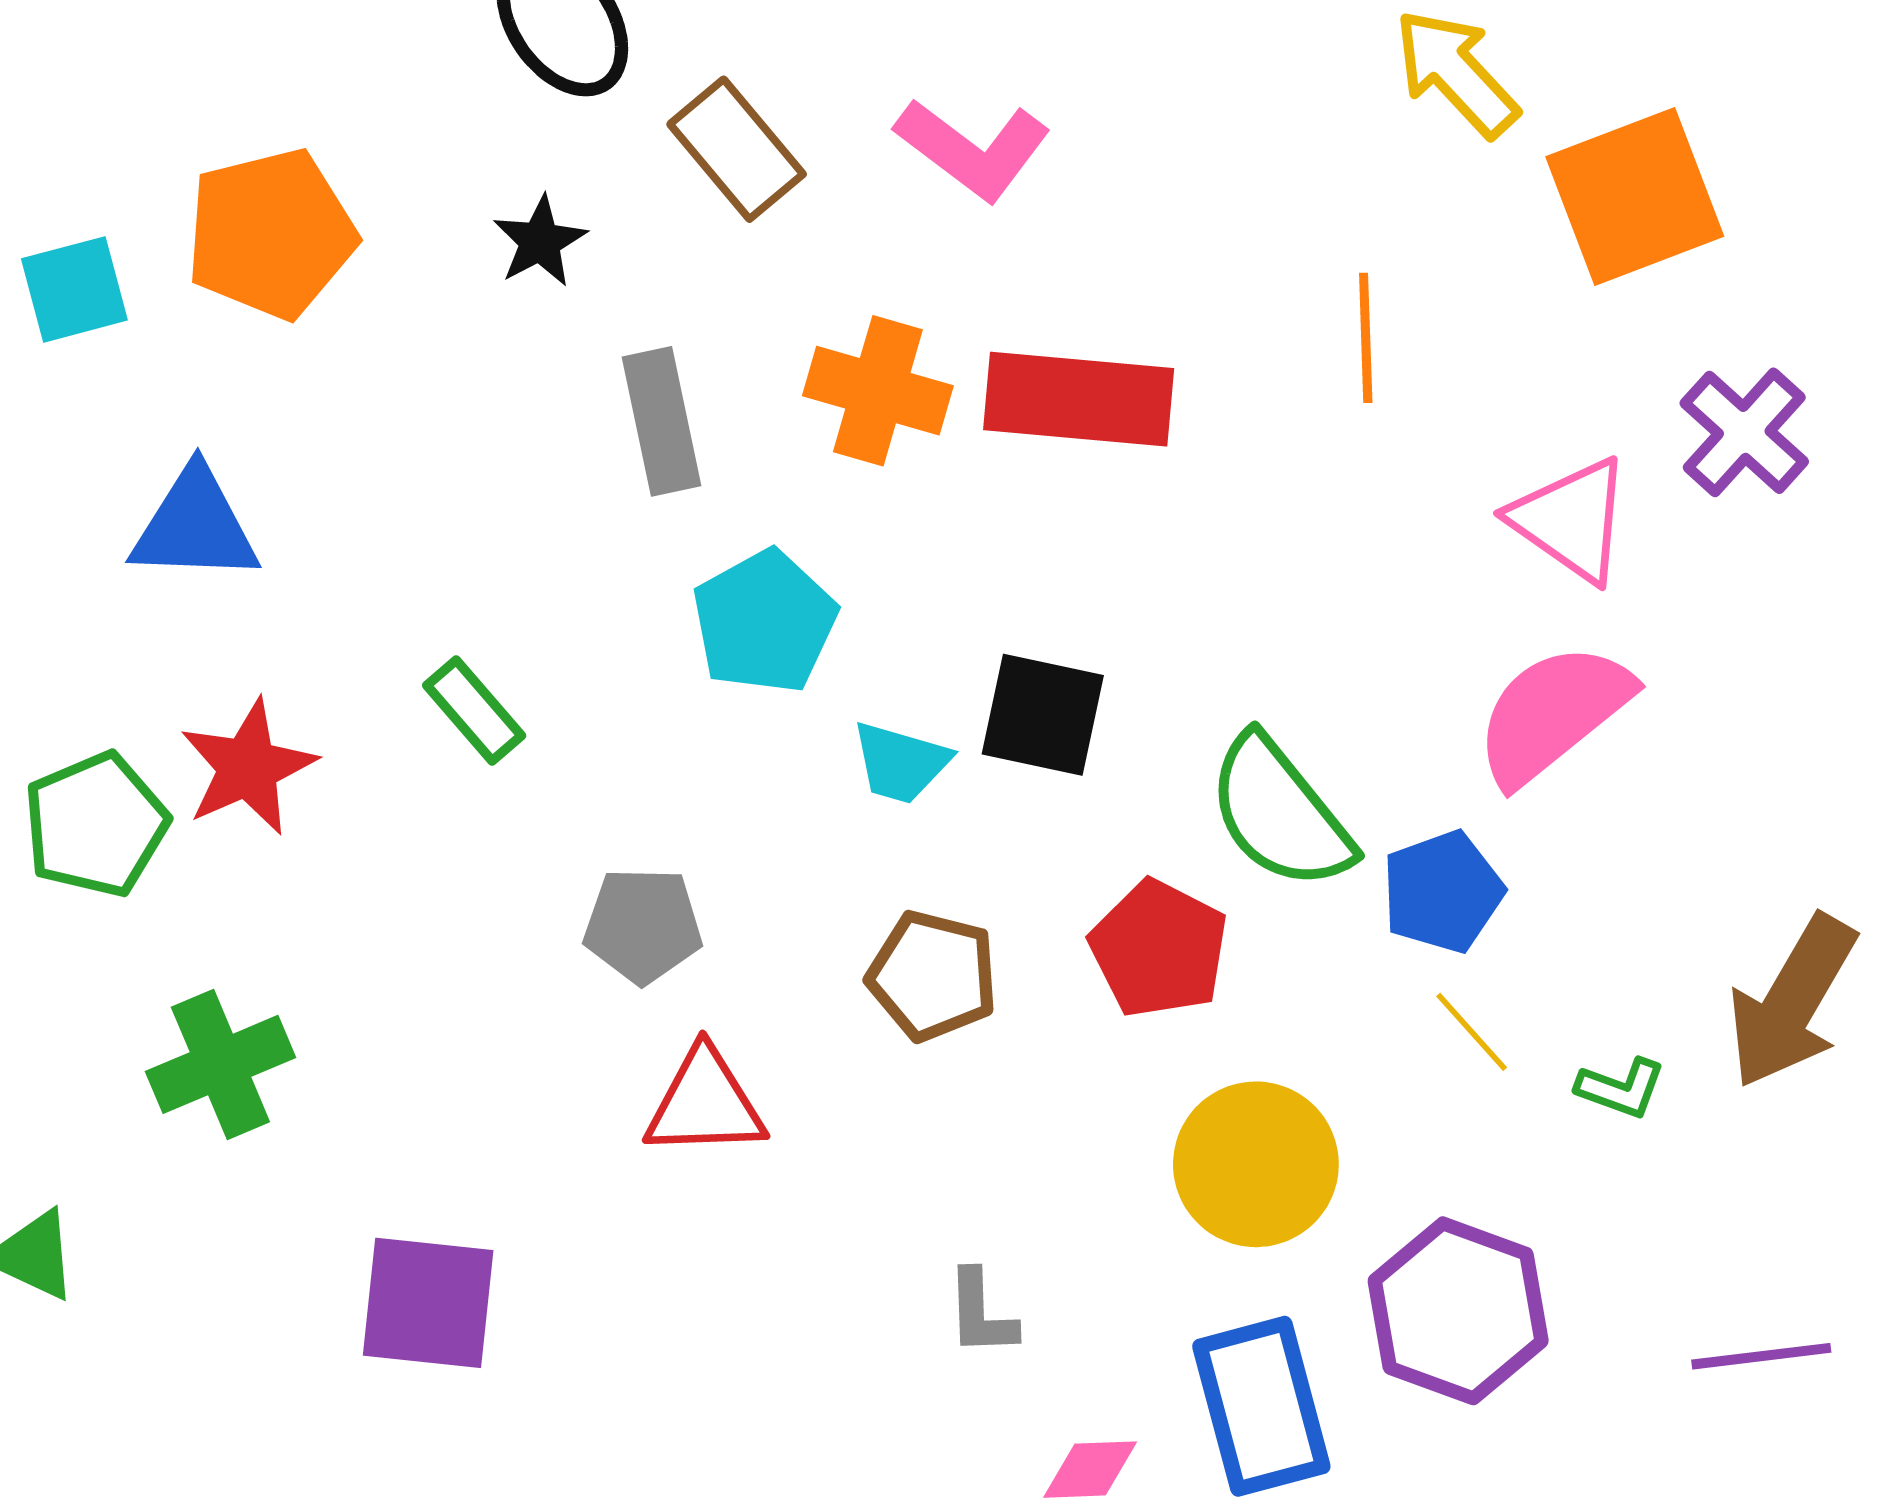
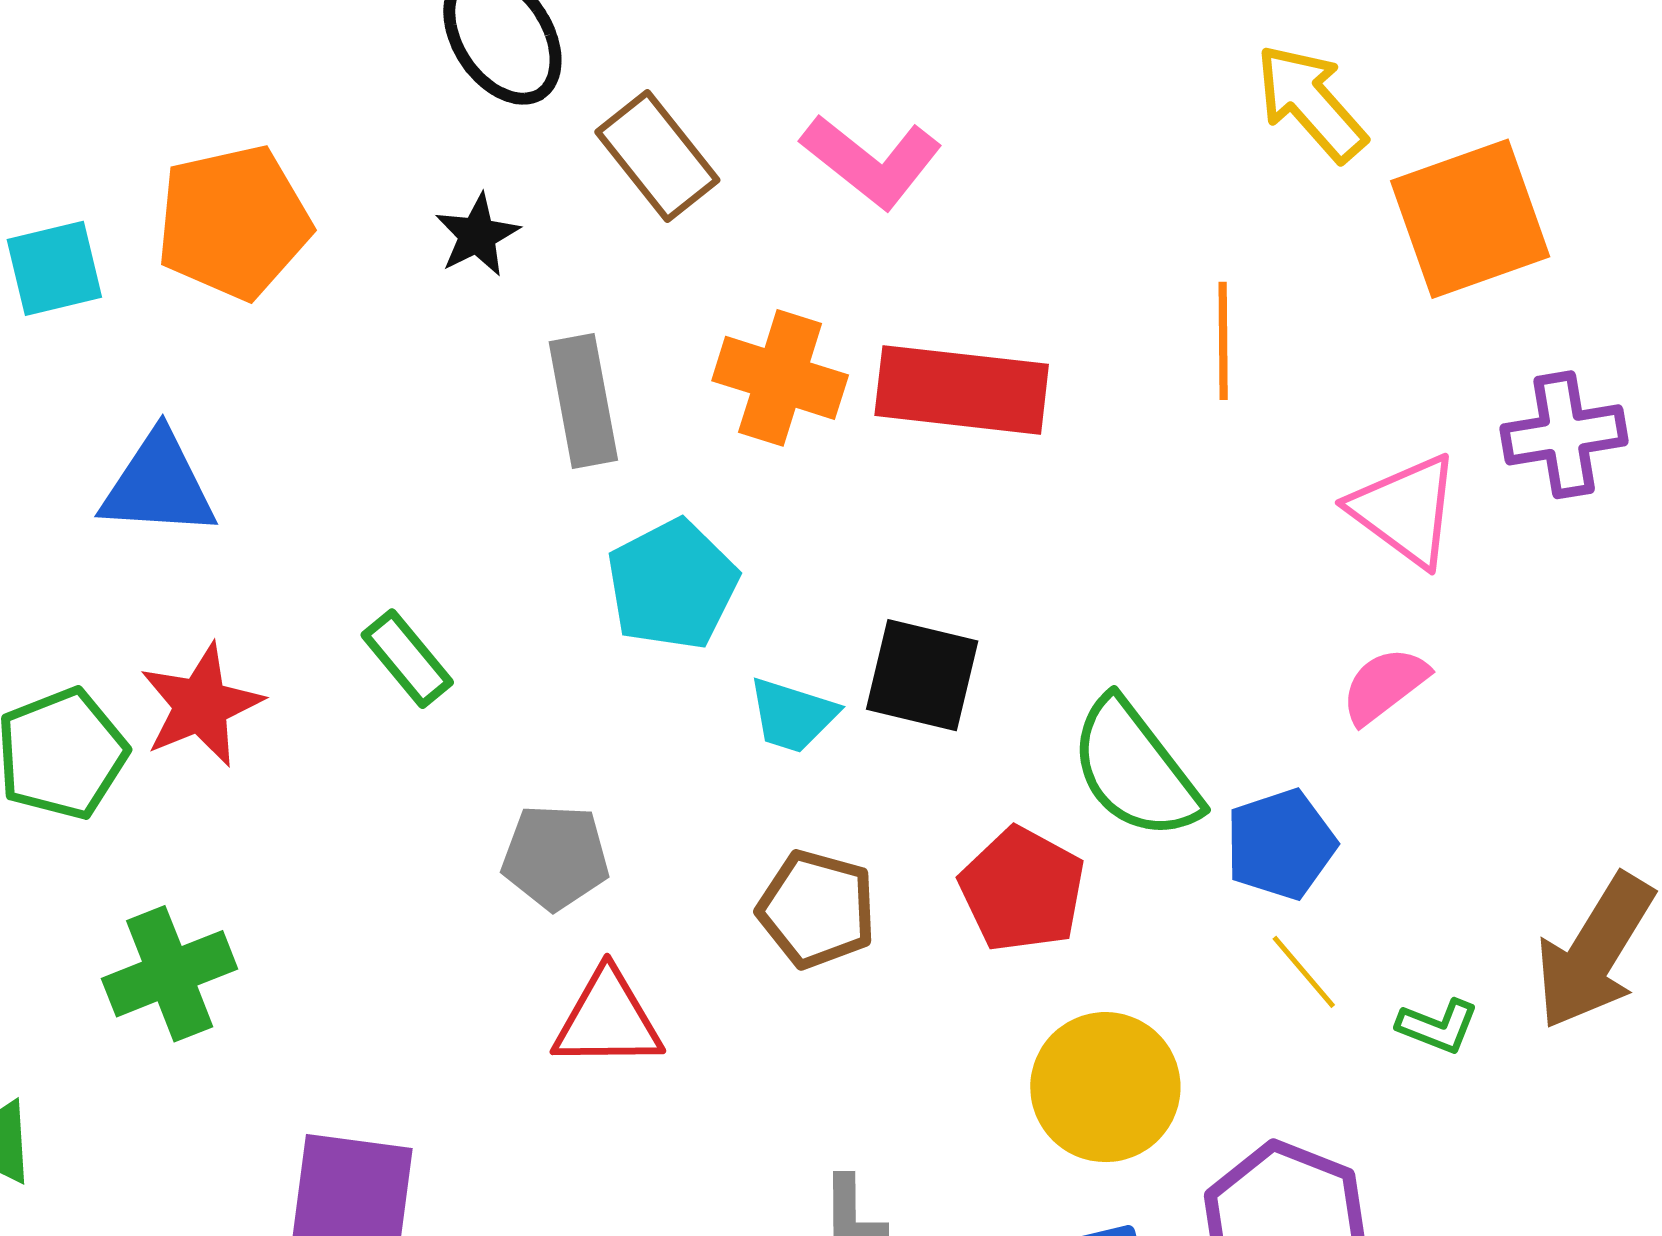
purple cross: (1744, 432) -> (1564, 435), turned 37
pink semicircle: (1553, 714) -> (1384, 685), size x0.6

